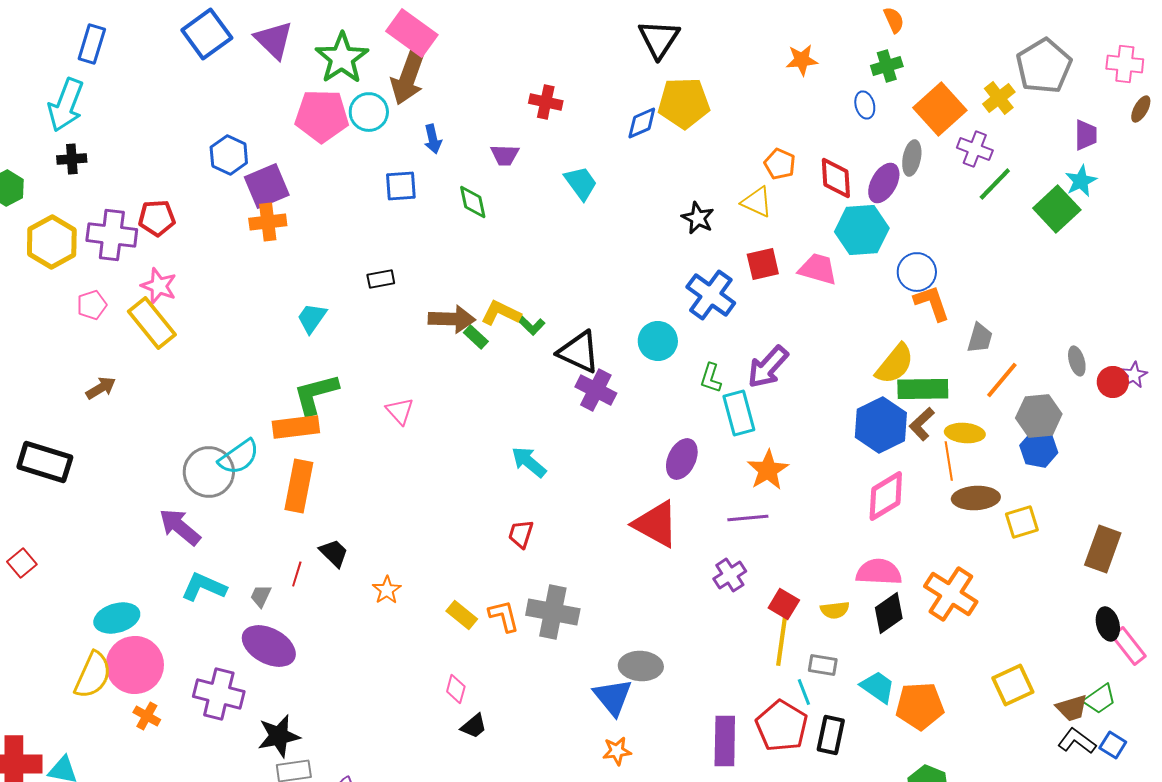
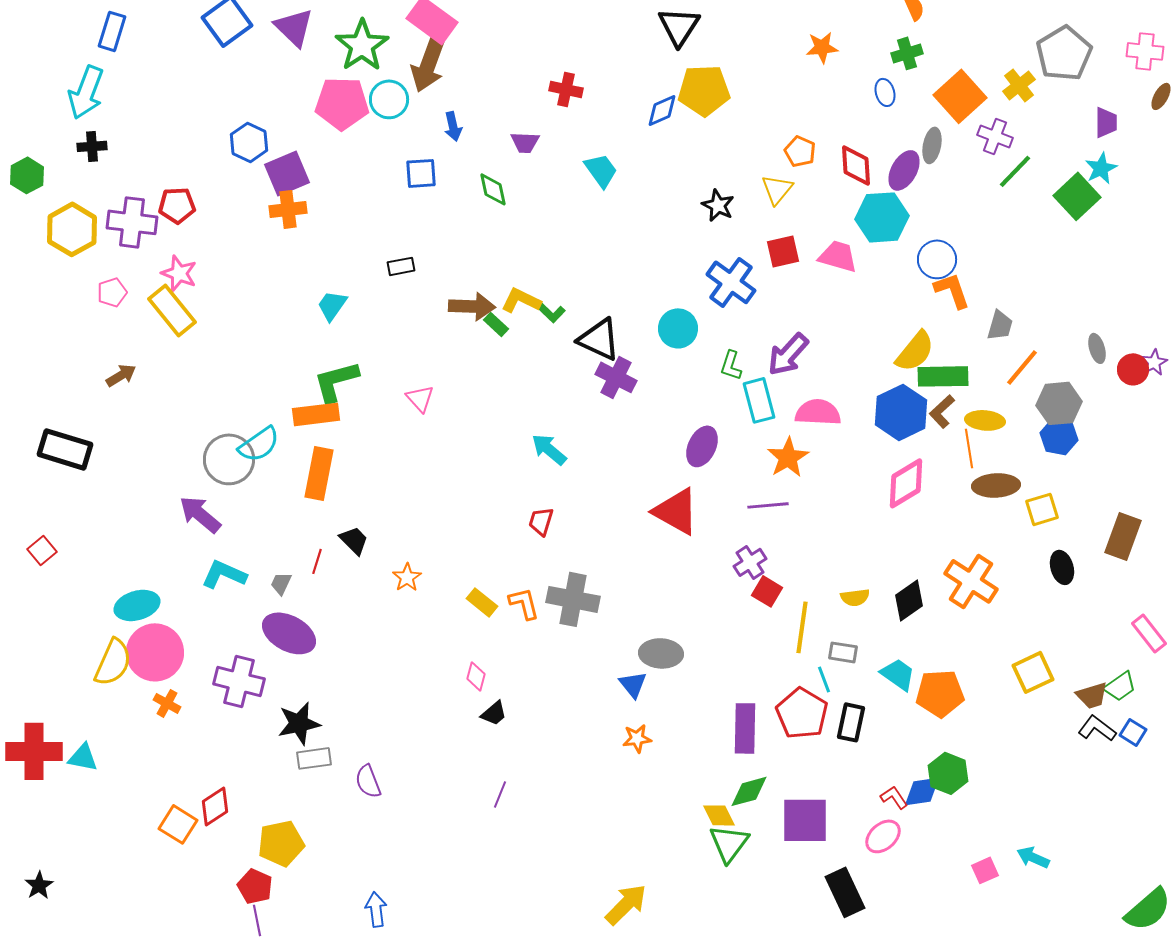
yellow triangle: (757, 202) -> (777, 189), turned 44
pink semicircle: (879, 572) -> (818, 412), moved
red square: (784, 604) -> (767, 591), moved
black ellipse: (1108, 624) -> (1062, 567), moved
blue triangle: (613, 697) -> (633, 684), size x0.7

